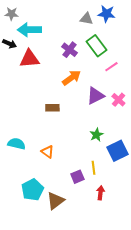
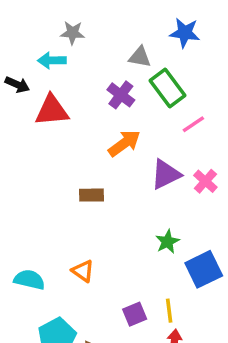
gray star: (11, 14) -> (73, 33), moved
gray triangle: (86, 19) -> (140, 57), moved
cyan arrow: (29, 30) -> (52, 60), size x0.7
cyan semicircle: (16, 144) -> (29, 280), moved
yellow line: (93, 168) -> (169, 311), moved

